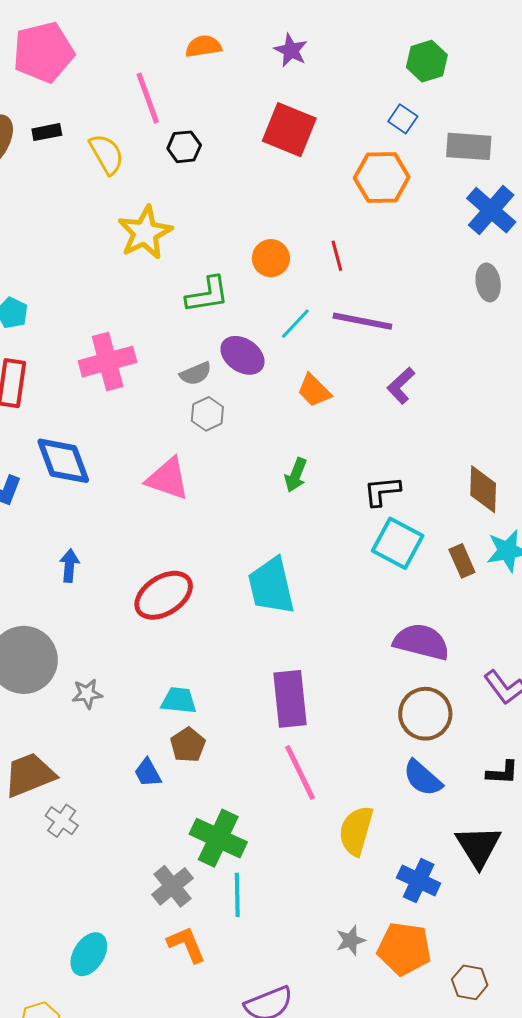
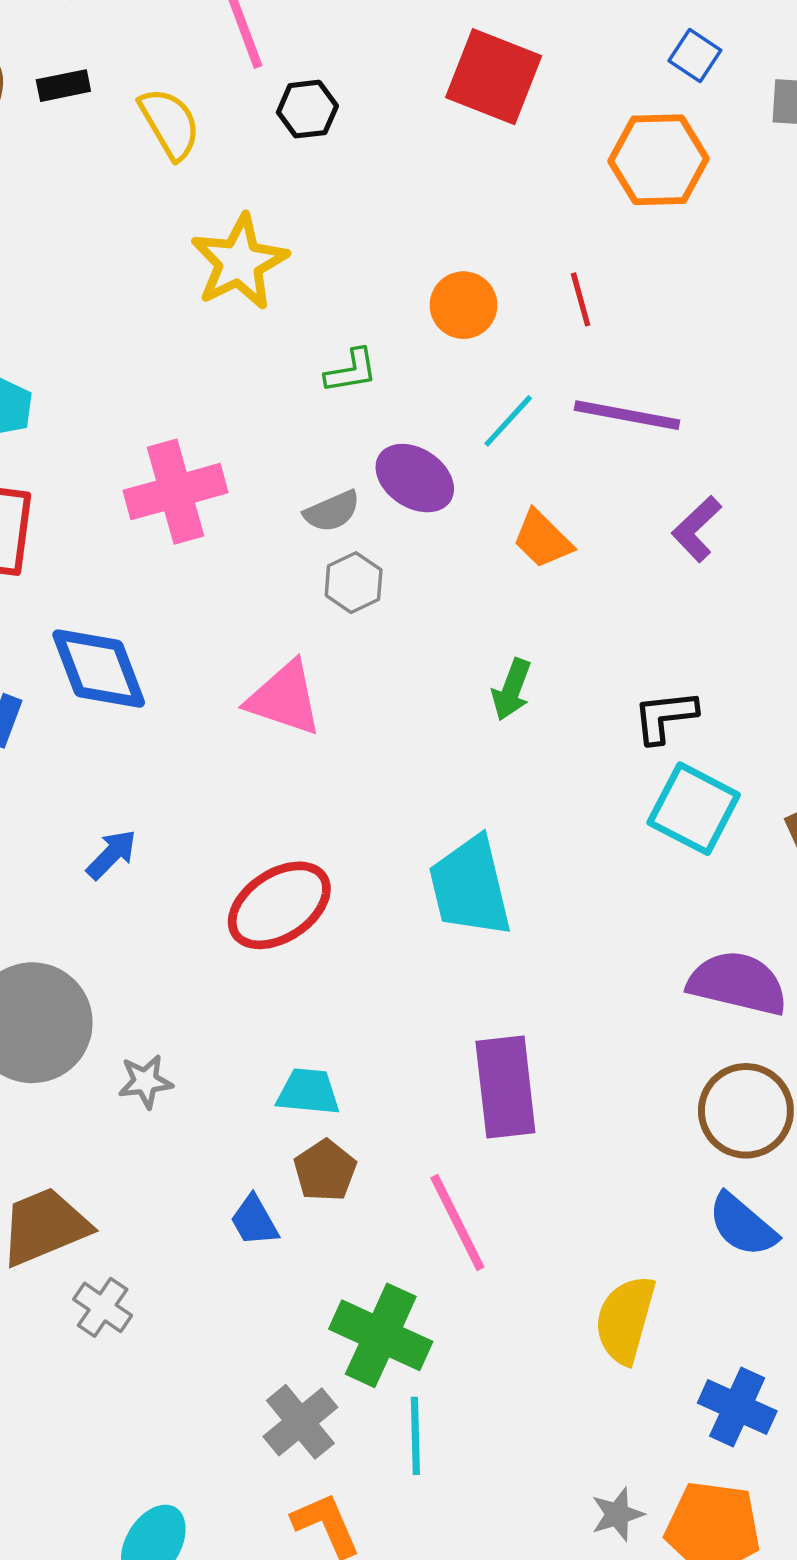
green L-shape: (207, 295) -> (351, 371), size x0.7
blue arrow: (69, 566) -> (111, 854), turned 40
pink line: (300, 772) -> (457, 1222), moved

